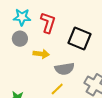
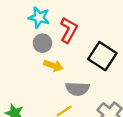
gray circle: (20, 39) -> (42, 43), moved

